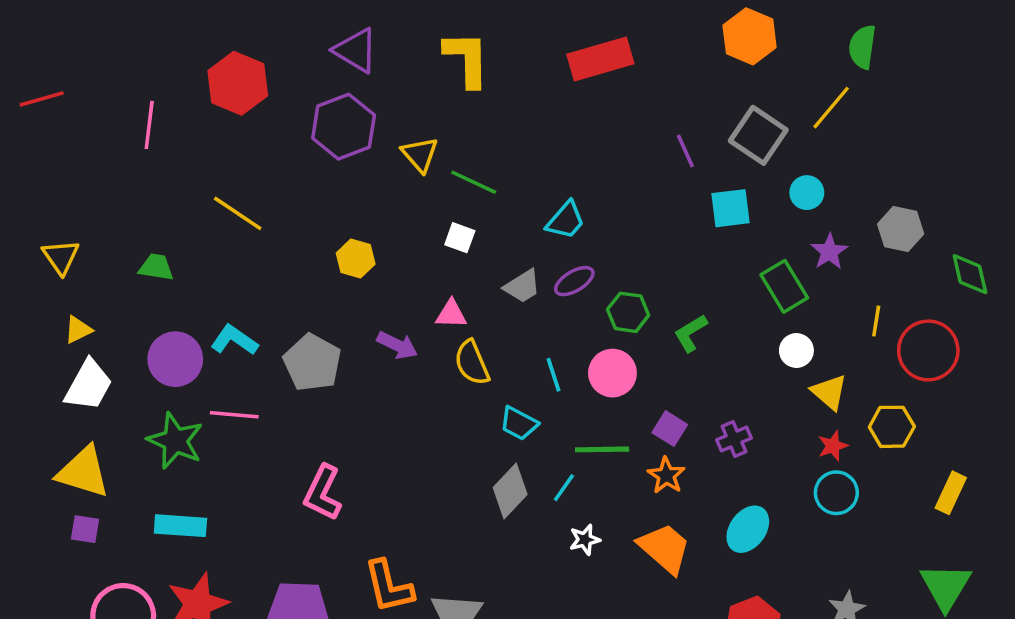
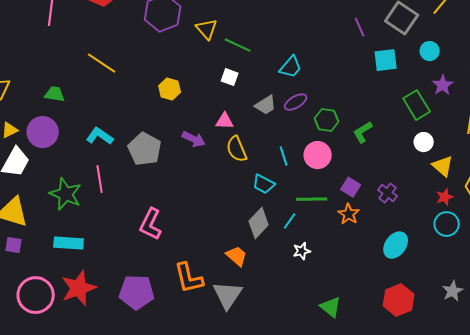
purple circle: (175, 359) -> (43, 132), moved
pink line: (234, 415) -> (100, 179), turned 76
purple cross: (734, 439) -> (388, 193), turned -30
orange trapezoid: (665, 548) -> (237, 256), moved, size x0.7

